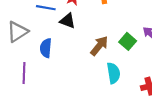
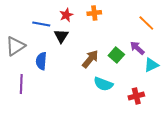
black triangle: (68, 21) -> (61, 36), turned 42
cyan semicircle: (113, 73) -> (103, 84), turned 120

